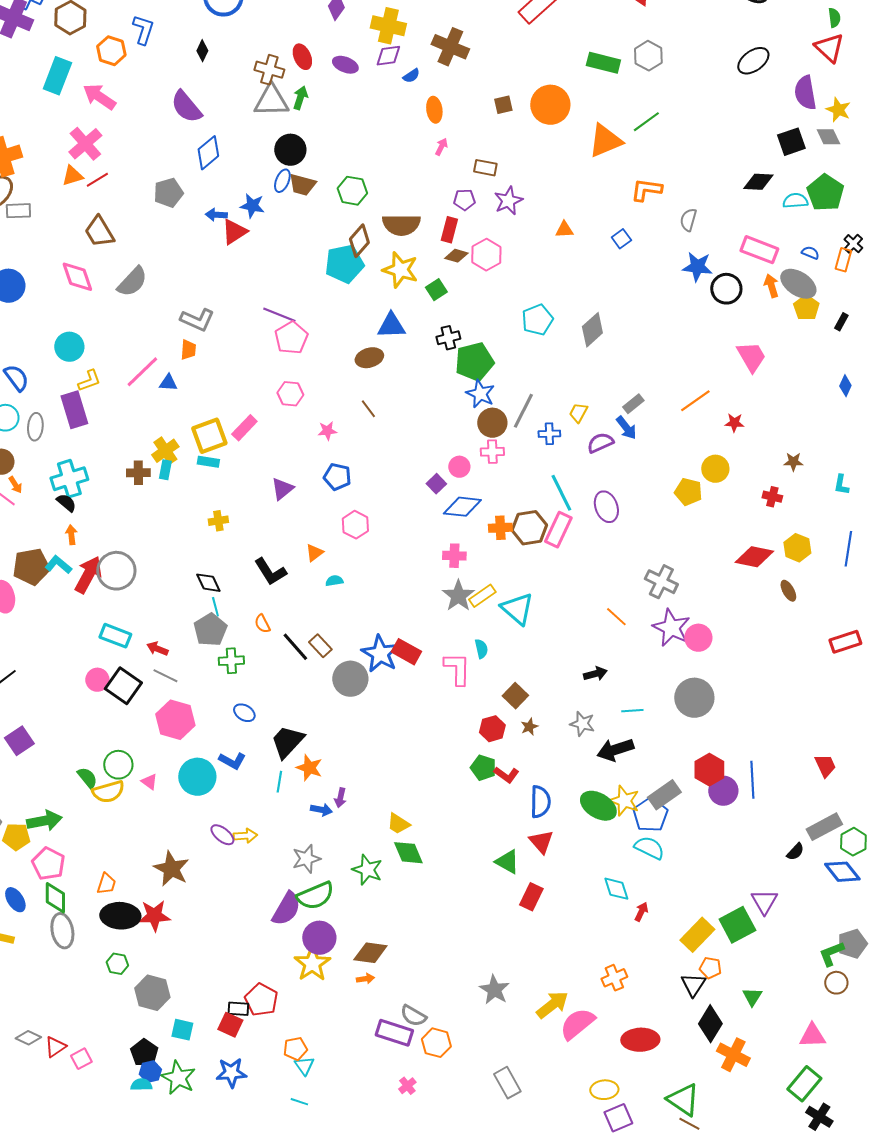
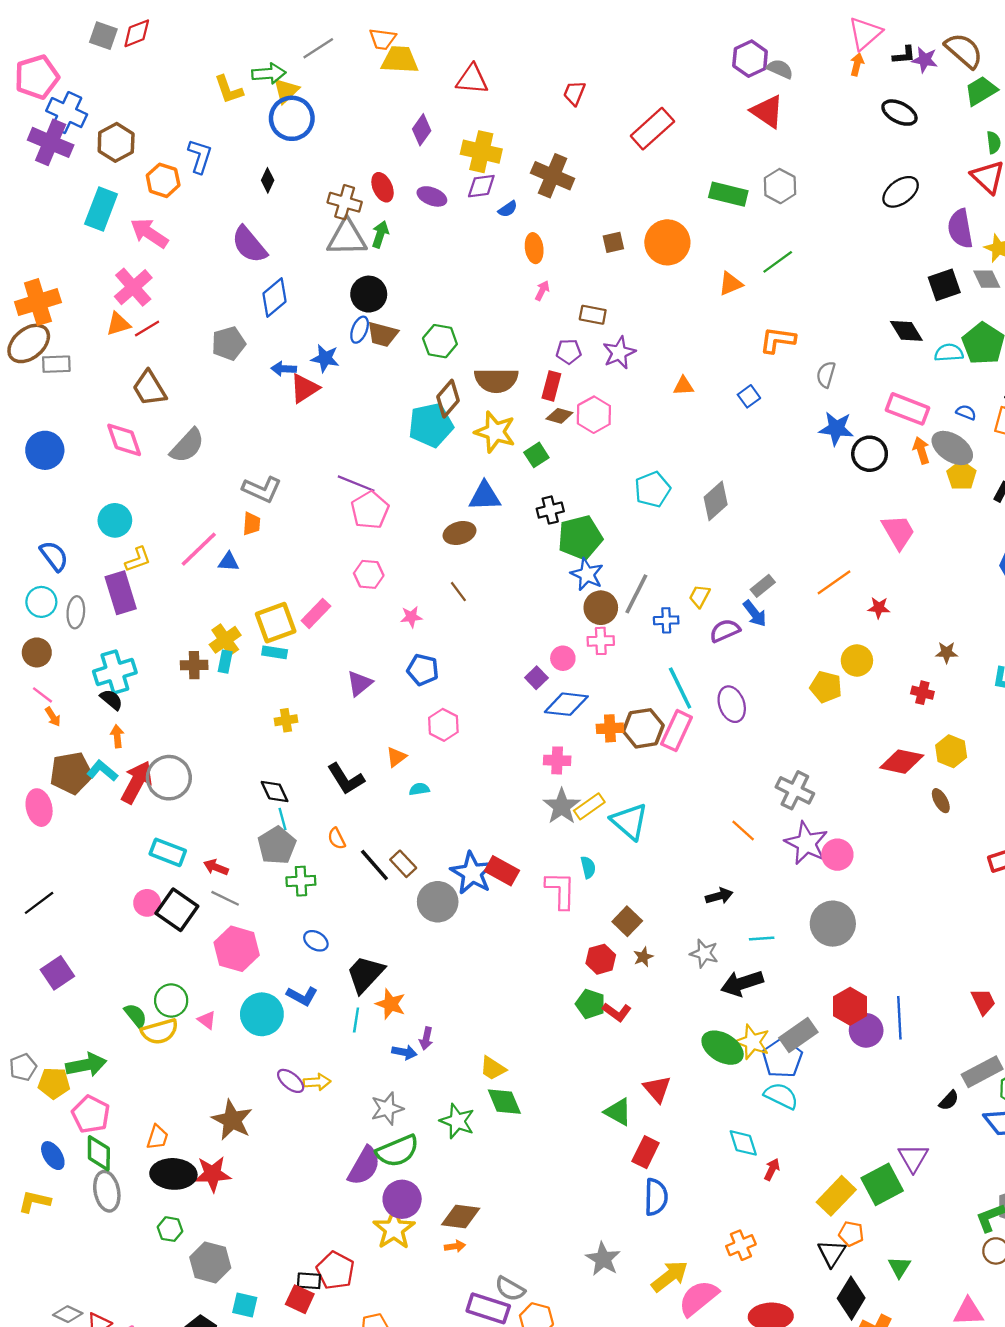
orange triangle: (605, 141) -> (731, 284), size x0.6
black diamond: (758, 182) -> (906, 331), turned 56
orange arrow: (15, 485) -> (53, 717), moved
blue semicircle: (540, 802) -> (656, 1197), moved

